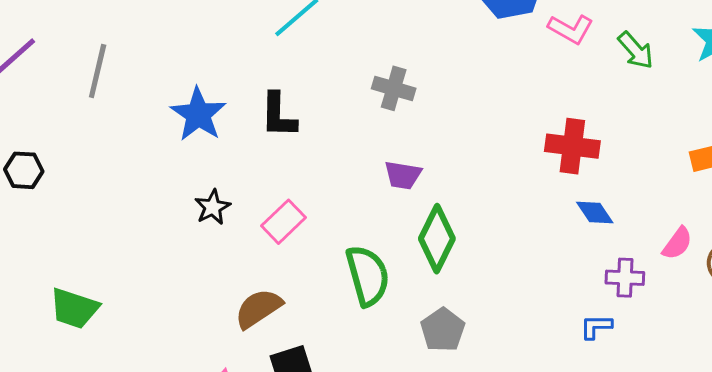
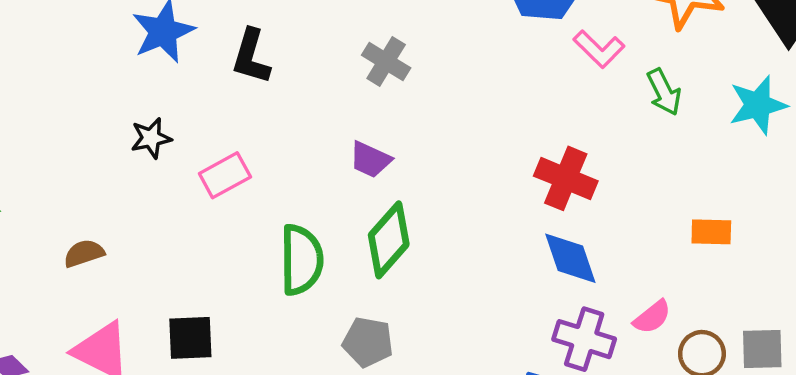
blue diamond: (595, 212) -> (570, 258), size x1.4
purple cross: (625, 278) -> (584, 339), size x1.4
brown semicircle: (258, 308) -> (84, 253), moved, size x0.7
gray pentagon: (443, 330) -> (368, 342), turned 30

